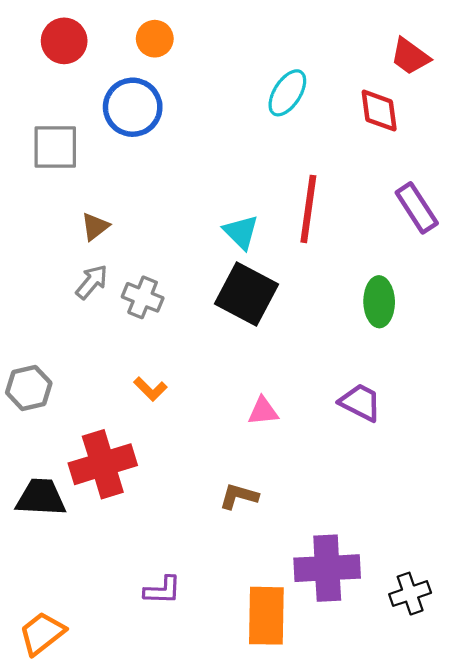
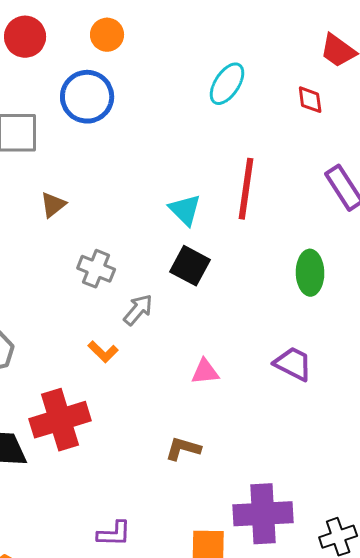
red diamond: (379, 111) -> (310, 100), size x0.7
gray arrow: (92, 282) -> (138, 310), moved
black square: (246, 294) -> (190, 266), size x0.7

